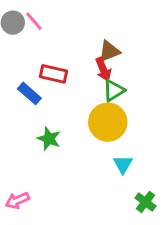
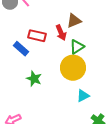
red arrow: (103, 69) -> (61, 33), moved
cyan triangle: (123, 164) -> (83, 96), turned 32

